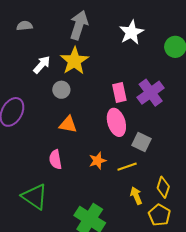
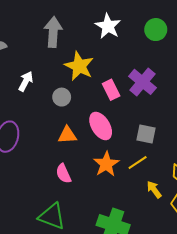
yellow star: (74, 61) -> (79, 66), moved
gray circle: (61, 90) -> (62, 97), moved
pink ellipse: (116, 122) -> (101, 126), moved
orange star: (98, 161) -> (106, 164), size x1.4

